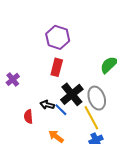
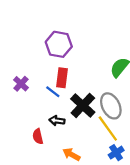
purple cross: (13, 79) -> (21, 84), moved
blue line: (61, 110) -> (53, 92), moved

